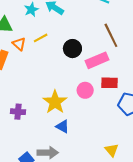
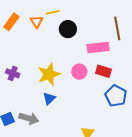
orange triangle: (19, 44) -> (37, 22), moved
black circle: (72, 49) -> (68, 29), moved
blue triangle: (62, 126) -> (49, 98), turned 32

